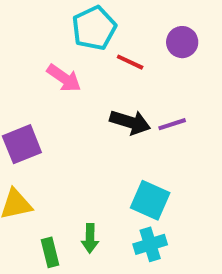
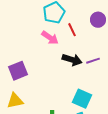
red line: (130, 62) -> (72, 30), turned 40
pink arrow: (64, 78) -> (50, 38), moved

